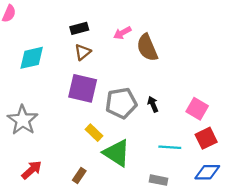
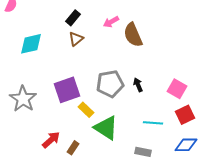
black rectangle: (79, 28) -> (73, 18), turned -35
purple square: (83, 88) -> (67, 90), moved, turned -32
red arrow: (32, 170) -> (51, 140), moved

